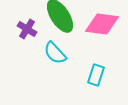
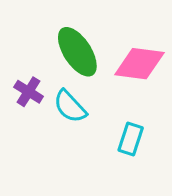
purple cross: (27, 29) -> (29, 92), moved

